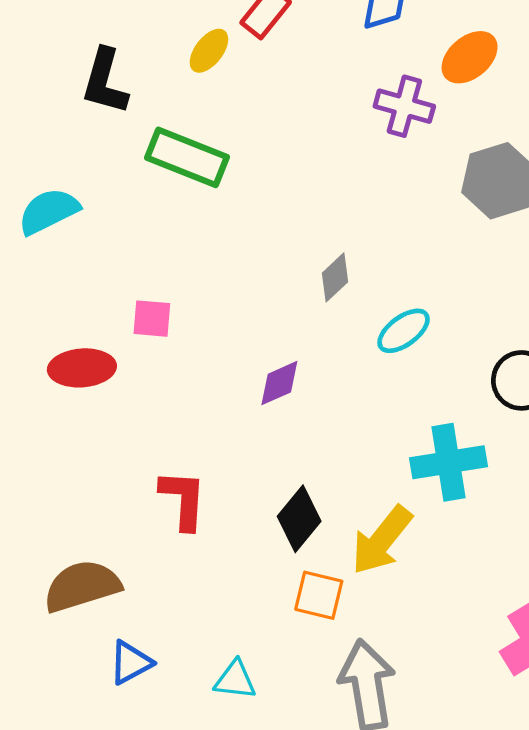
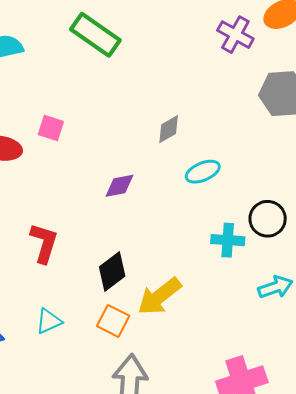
cyan cross: (448, 462) -> (228, 240), moved, size x0.7
cyan triangle: (235, 680) -> (49, 321), moved, turned -44

